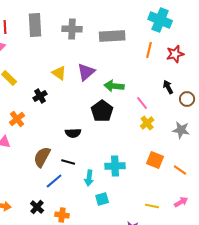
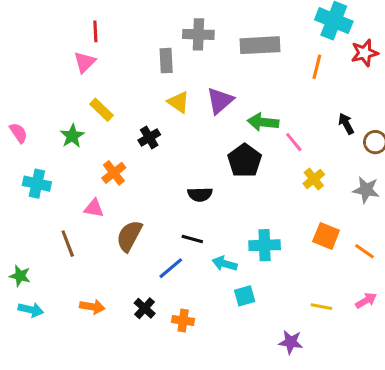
gray rectangle: (35, 25) -> (166, 61), moved, size x0.7
red star: (175, 54) -> (365, 53), moved
pink line: (142, 103) -> (294, 142), moved
brown semicircle: (42, 157) -> (129, 236), moved
cyan arrow: (89, 178) -> (225, 264), turned 98

